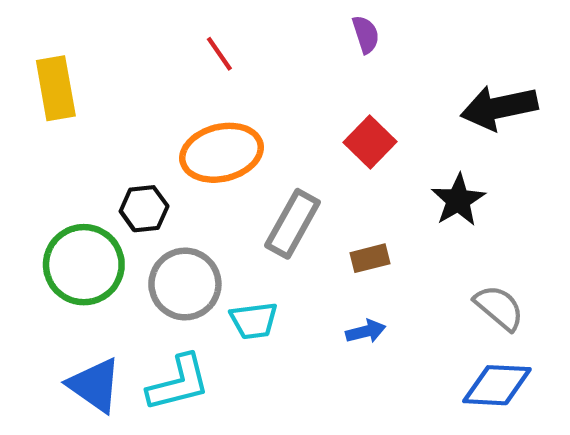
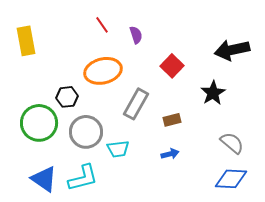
purple semicircle: (366, 34) -> (136, 35), moved

